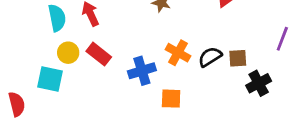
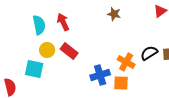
orange cross: (178, 53) -> (126, 62), moved
blue cross: (142, 71) -> (100, 75), moved

